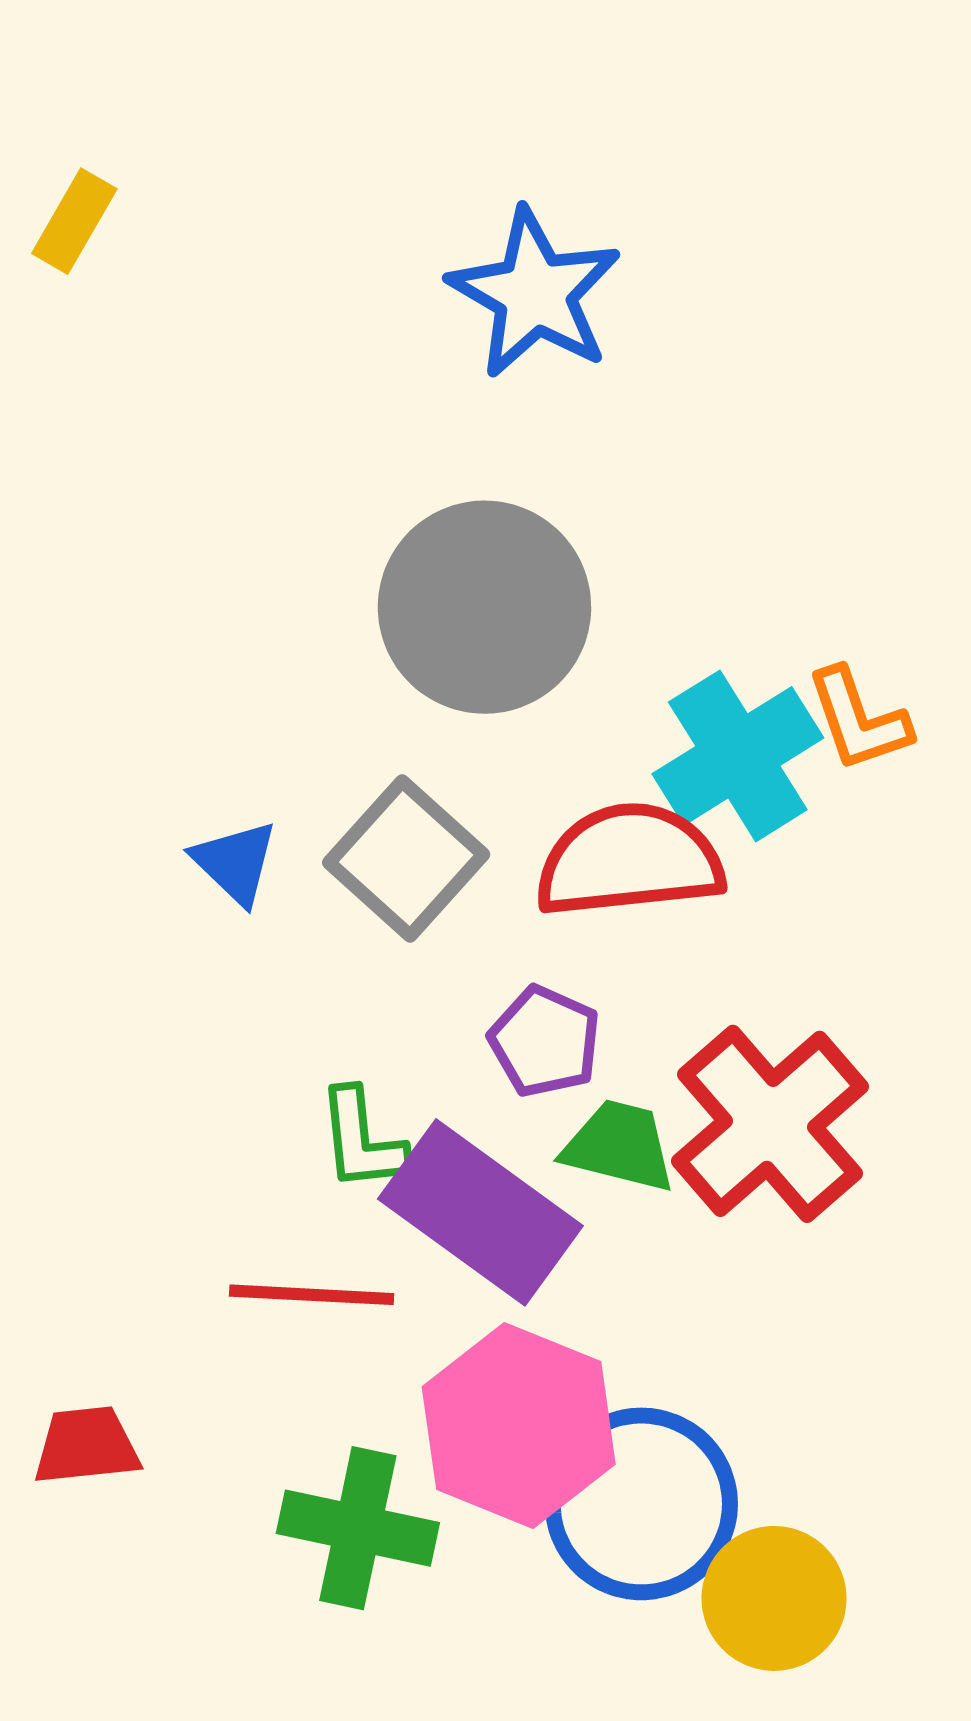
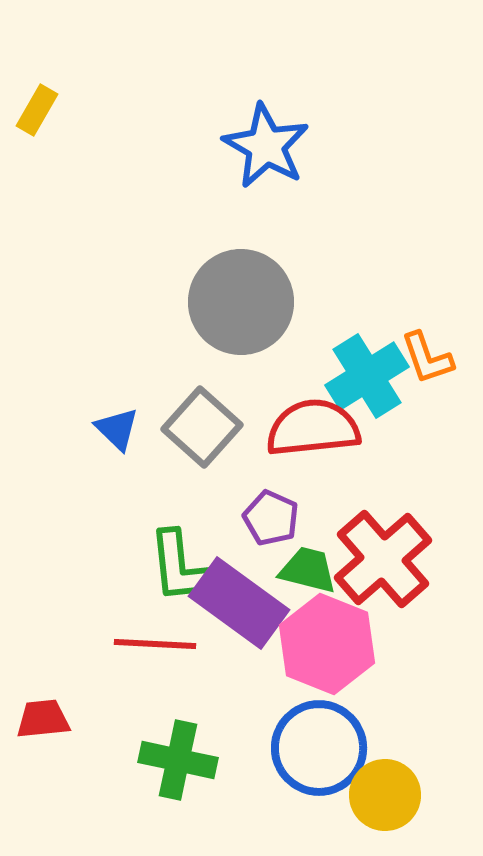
green L-shape: (362, 1140) -> (180, 567), size x1.4
pink hexagon: (519, 1426) -> (327, 644), moved

